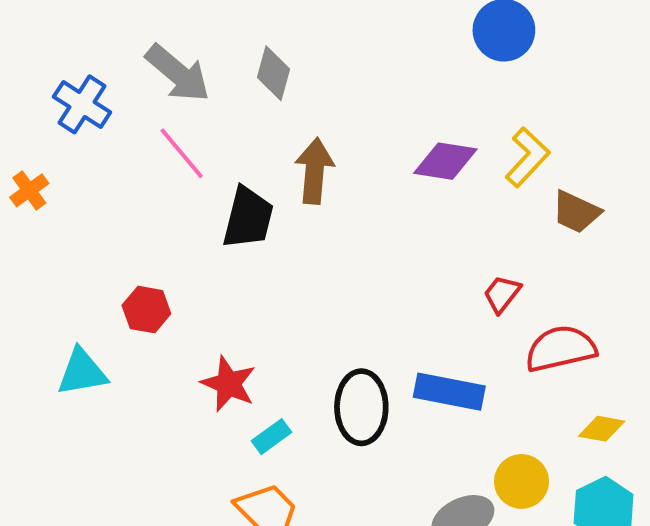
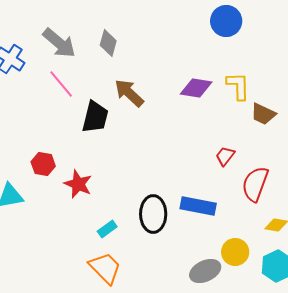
yellow L-shape: (527, 157) -> (238, 86), turned -44
brown arrow: (314, 171) -> (129, 93), turned -52
red semicircle: (561, 349) -> (255, 184), turned -57
red star: (229, 384) -> (78, 184), moved

